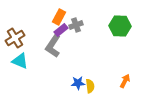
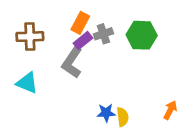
green hexagon: (120, 26) -> (142, 35), moved
brown cross: (15, 38) -> (30, 37), moved, turned 30

